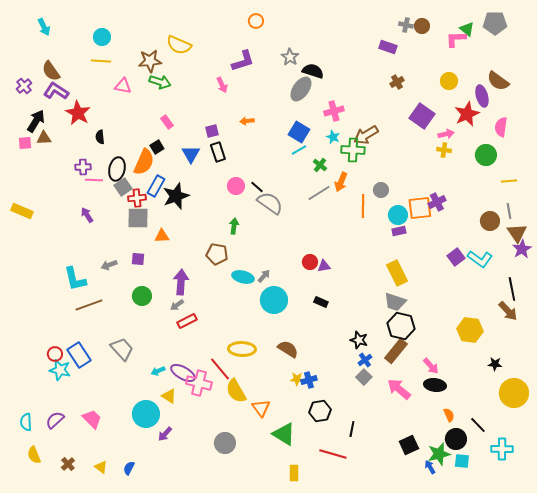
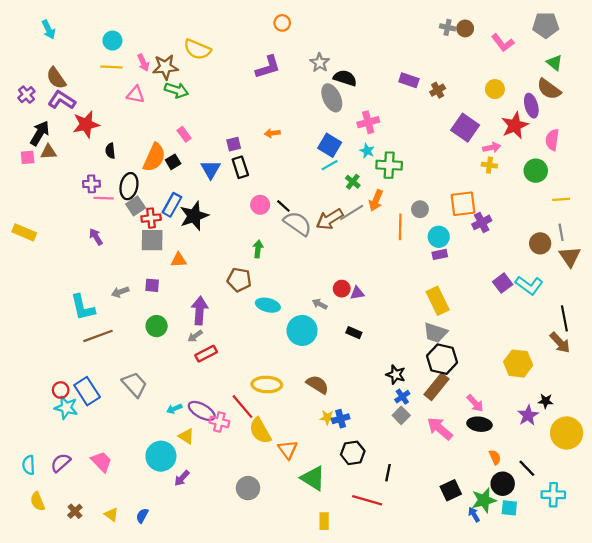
green triangle: (467, 29) -> (554, 63), moved
pink L-shape: (456, 39) -> (503, 43), turned -125
purple rectangle: (388, 47) -> (409, 80), moved
pink arrow: (222, 85) -> (143, 63), moved
gray ellipse: (301, 89) -> (332, 98), turned -60
red star: (78, 113) -> (86, 124), turned 30
brown arrow: (366, 135) -> (330, 219), moved
orange semicircle: (144, 162) -> (154, 157), moved
orange square: (420, 208) -> (463, 204), moved
purple star: (522, 249) -> (528, 415), moved
gray arrow: (264, 276) -> (320, 304), moved, turned -104
pink cross: (199, 383) -> (219, 422), size x0.7

